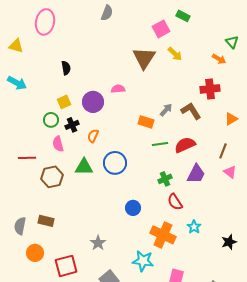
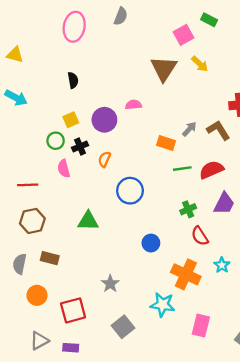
pink ellipse: (45, 22) -> (74, 27), moved
green triangle: (84, 167) -> (88, 221), moved
brown hexagon: (52, 177) -> (32, 221), moved

